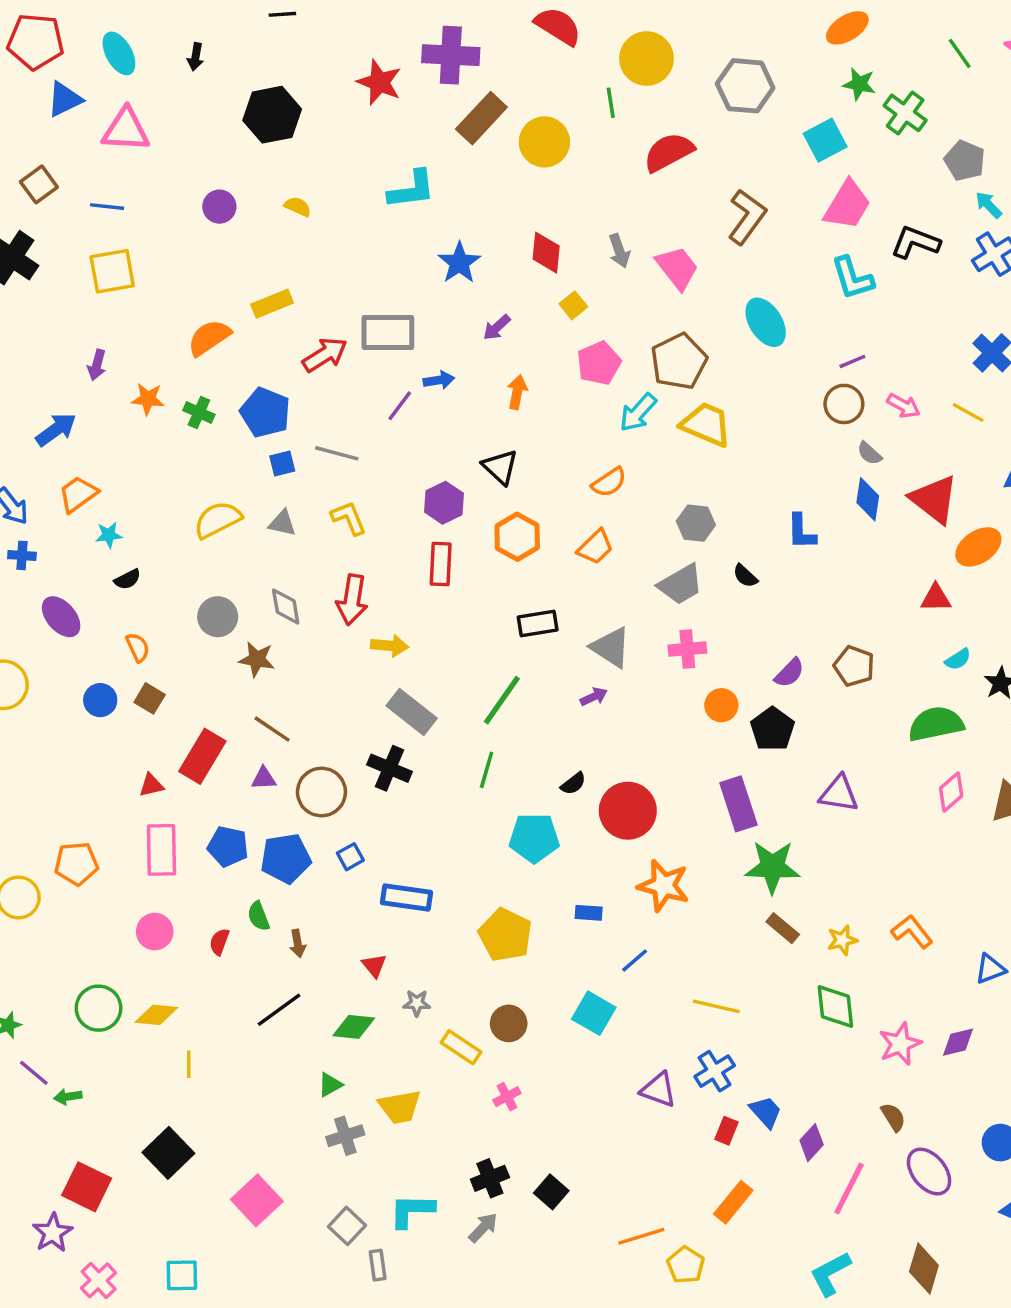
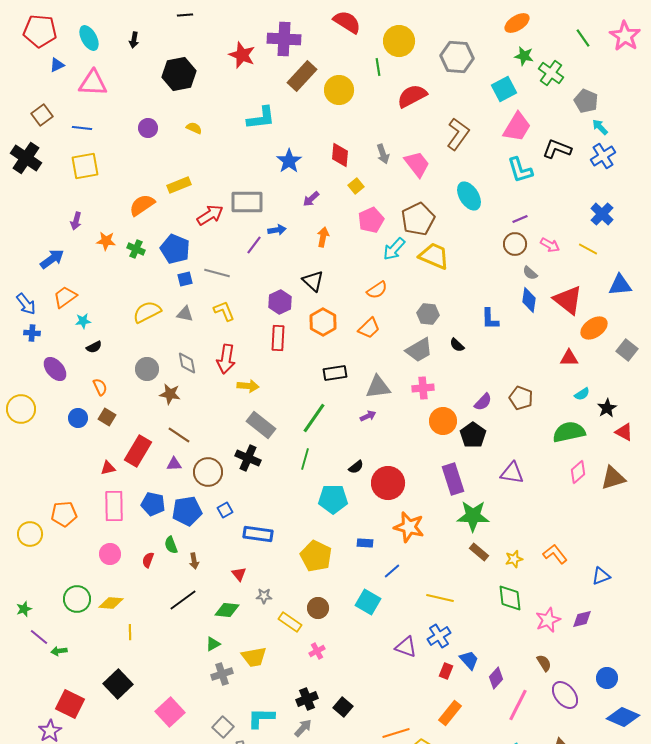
blue triangle: (64, 99) -> (57, 65), size x0.7
gray triangle: (611, 647) -> (378, 387), turned -40
orange circle: (721, 705) -> (443, 421), size x1.4

